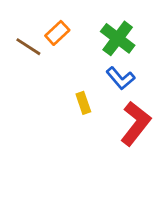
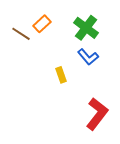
red L-shape: (136, 123) -> (97, 114), moved

